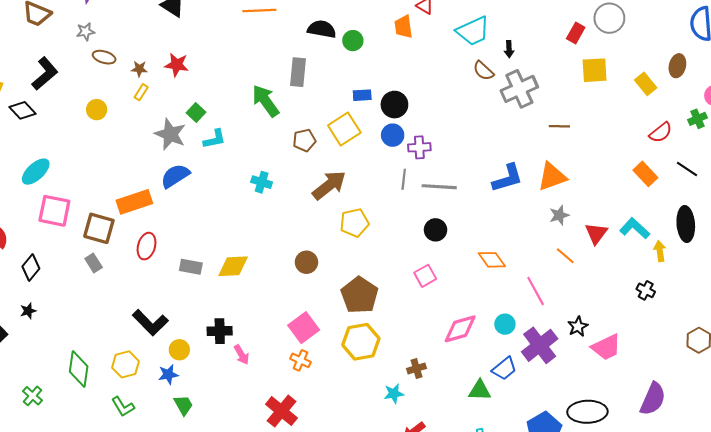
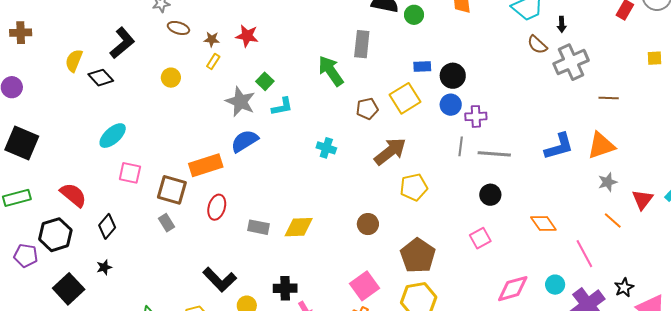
yellow square: (595, 70) -> (655, 58), moved, size x0.6
pink square: (54, 211) -> (130, 173), size x0.7

